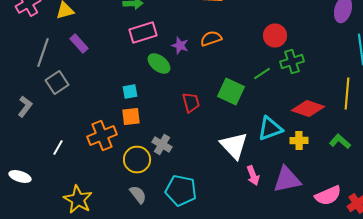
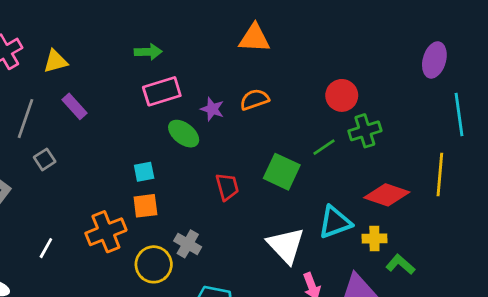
gray square: (57, 82) -> (45, 159), size x0.7
green L-shape: (340, 142) -> (400, 264), moved

